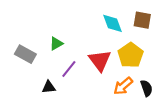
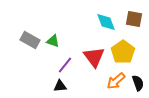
green triangle: (56, 43) -> (53, 41), turned 48
gray rectangle: (25, 54) -> (30, 40), moved
black triangle: (49, 87) -> (60, 86), moved

